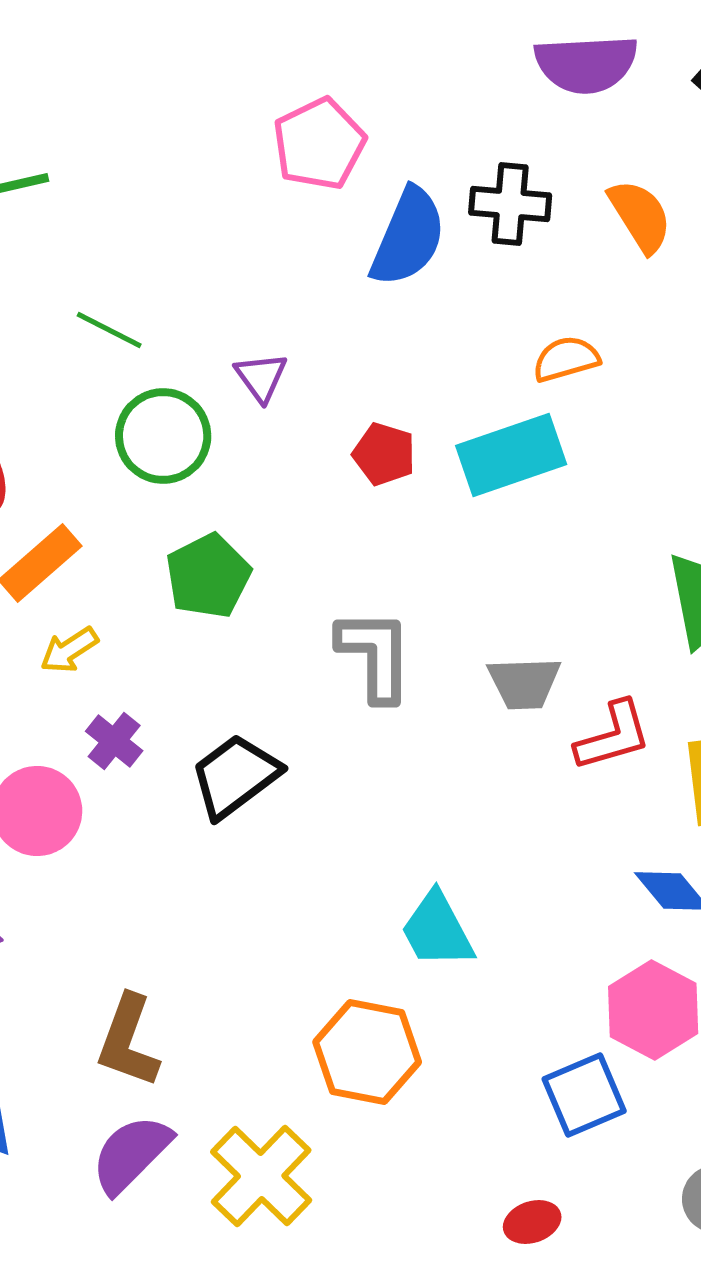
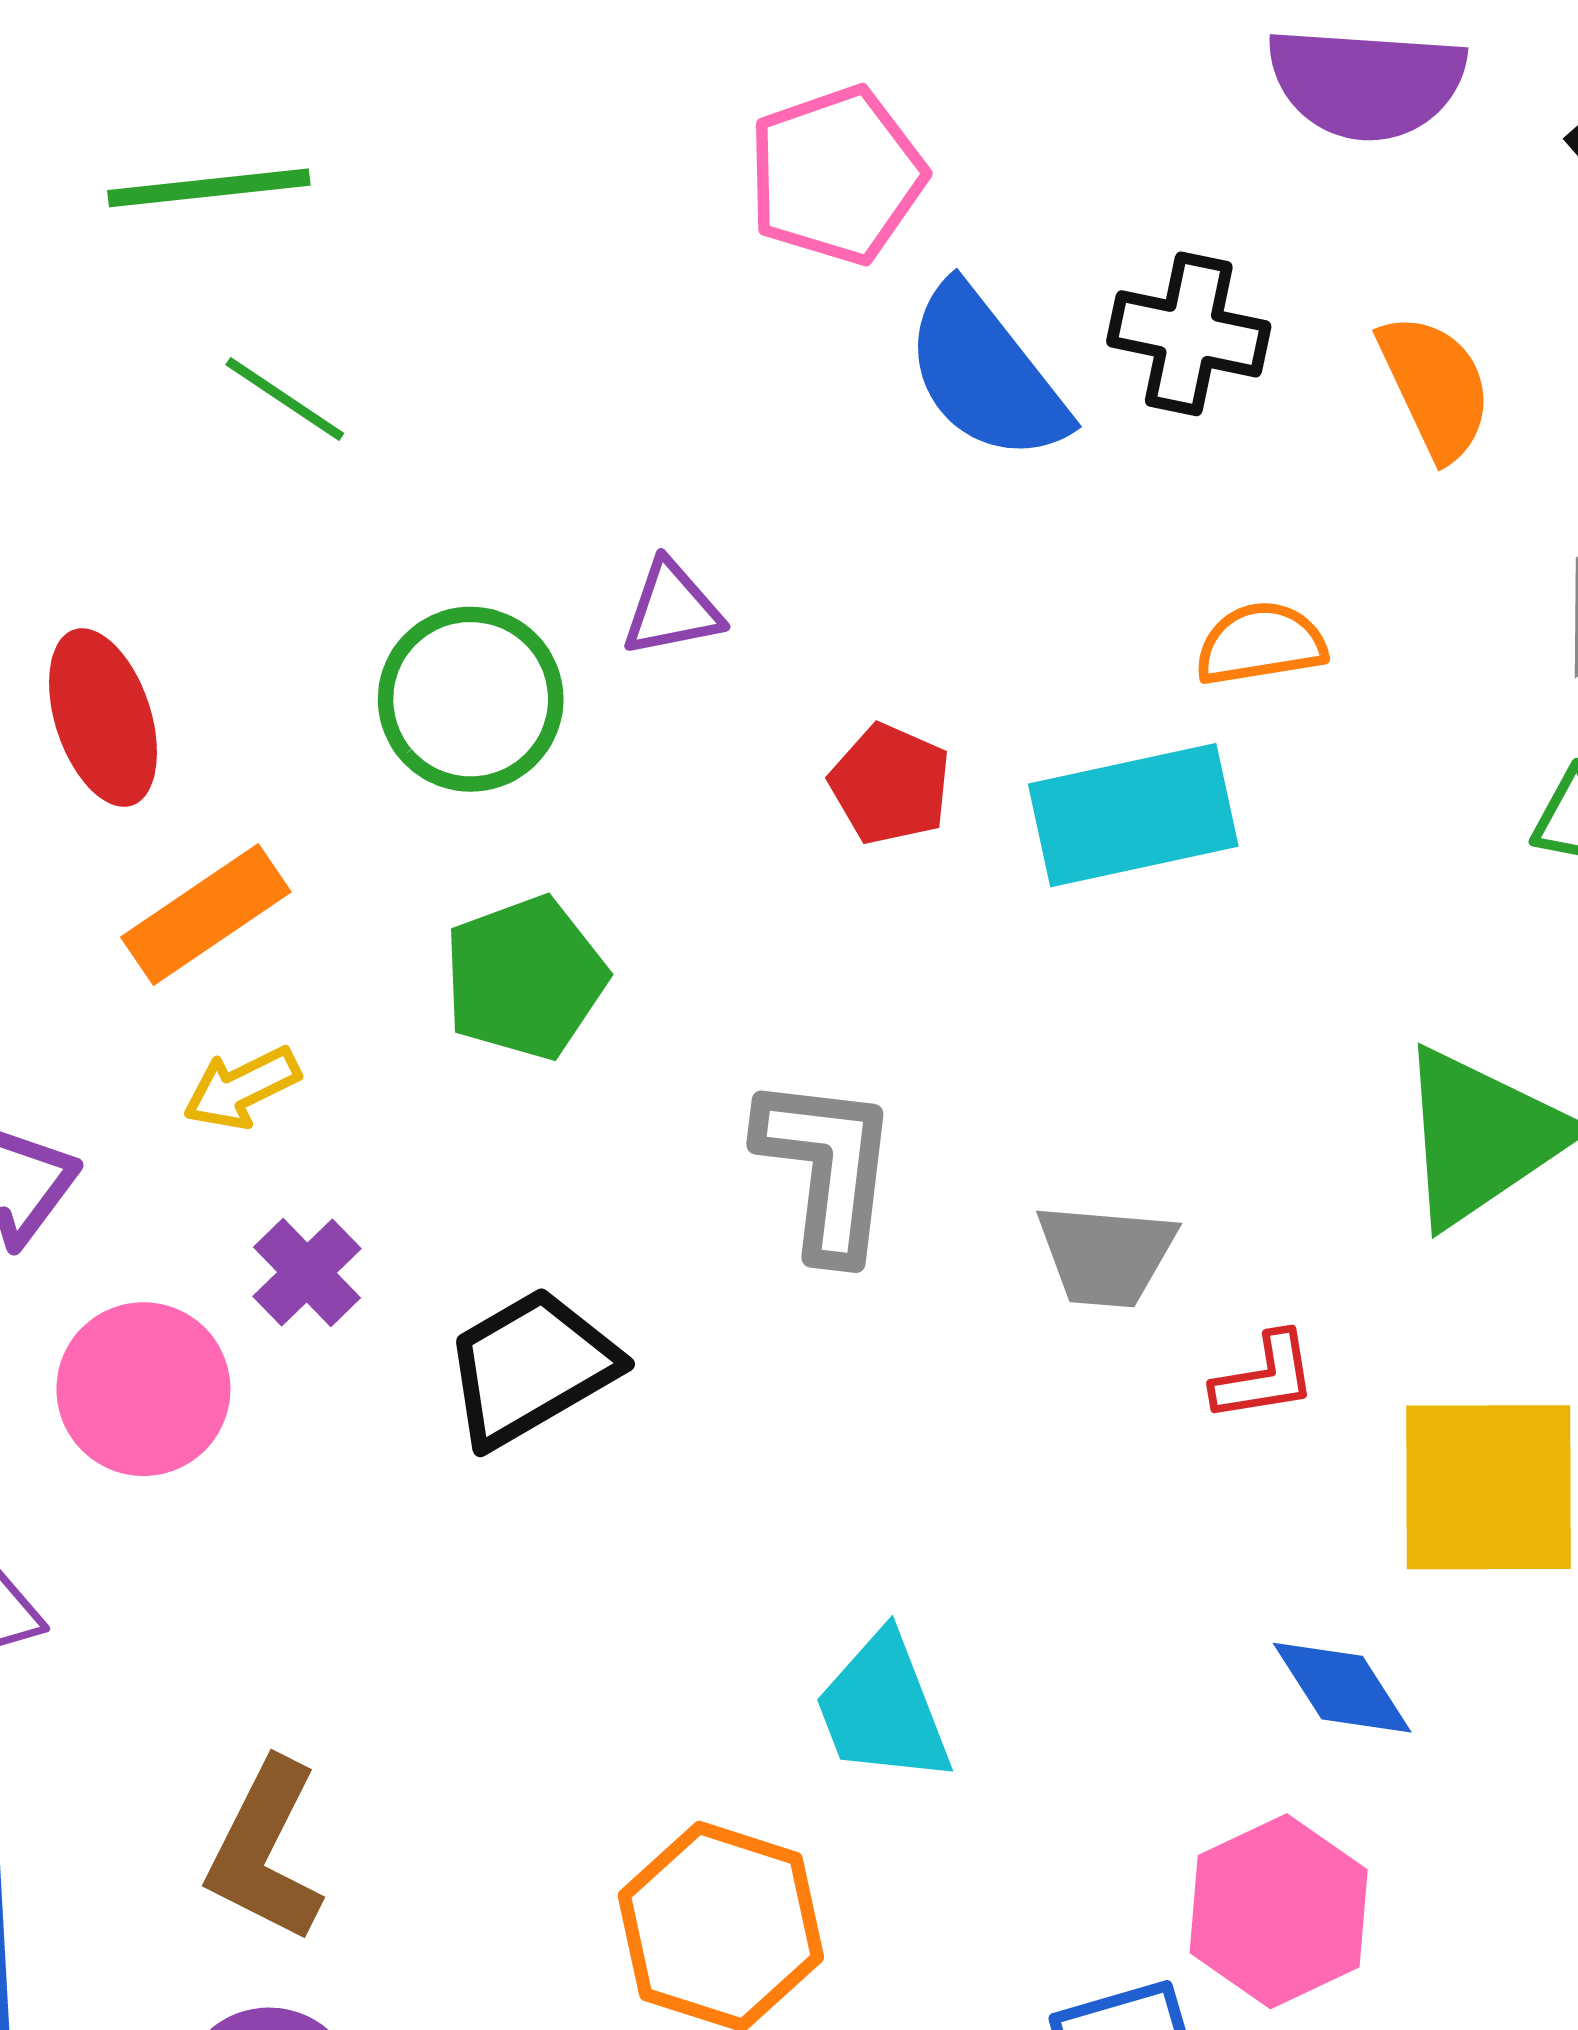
blue semicircle: (408, 237) -> (986, 374), turned 112
green line: (109, 330) -> (285, 399), moved
purple triangle: (261, 377) -> (672, 608), turned 48
red L-shape: (613, 736) -> (1265, 1377), size x0.7

